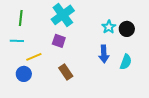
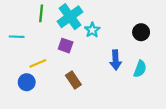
green line: (21, 18) -> (41, 13), moved
cyan star: (109, 27) -> (92, 30), moved
cyan line: (17, 41) -> (17, 37), moved

